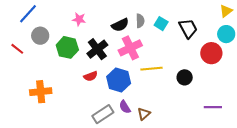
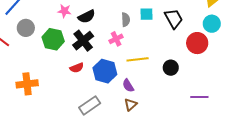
gray semicircle: (140, 21) -> (126, 20), moved
cyan square: (161, 24) -> (147, 14), turned -32
black semicircle: (120, 25) -> (87, 17), moved
pink cross: (130, 48) -> (116, 39), size x0.6
purple semicircle: (125, 107) -> (128, 86), moved

